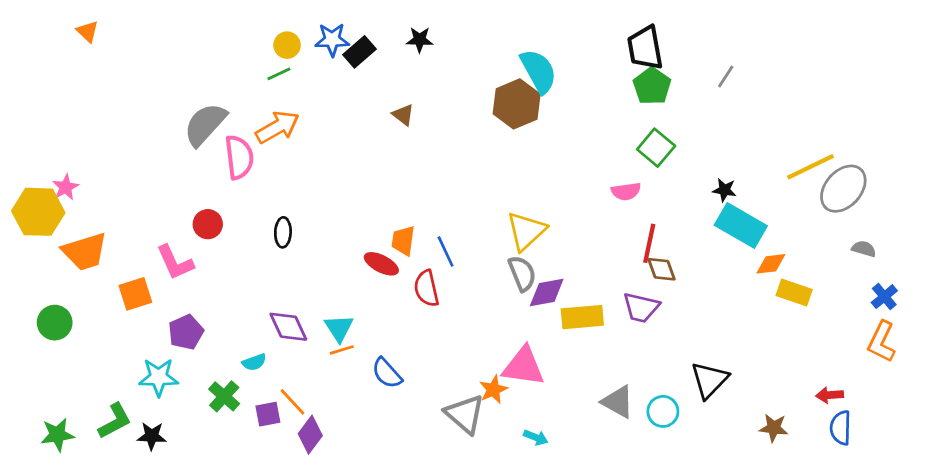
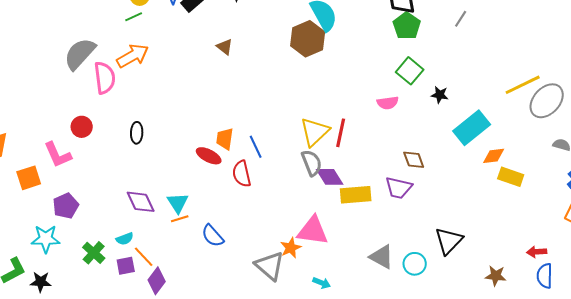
black star: (724, 190) -> (440, 95), moved
cyan rectangle: (741, 226) -> (472, 128), turned -69
red line: (649, 243) -> (341, 133), moved
purple diamond: (547, 293) -> (330, 177), turned 68
cyan semicircle: (254, 362) -> (125, 239), moved

